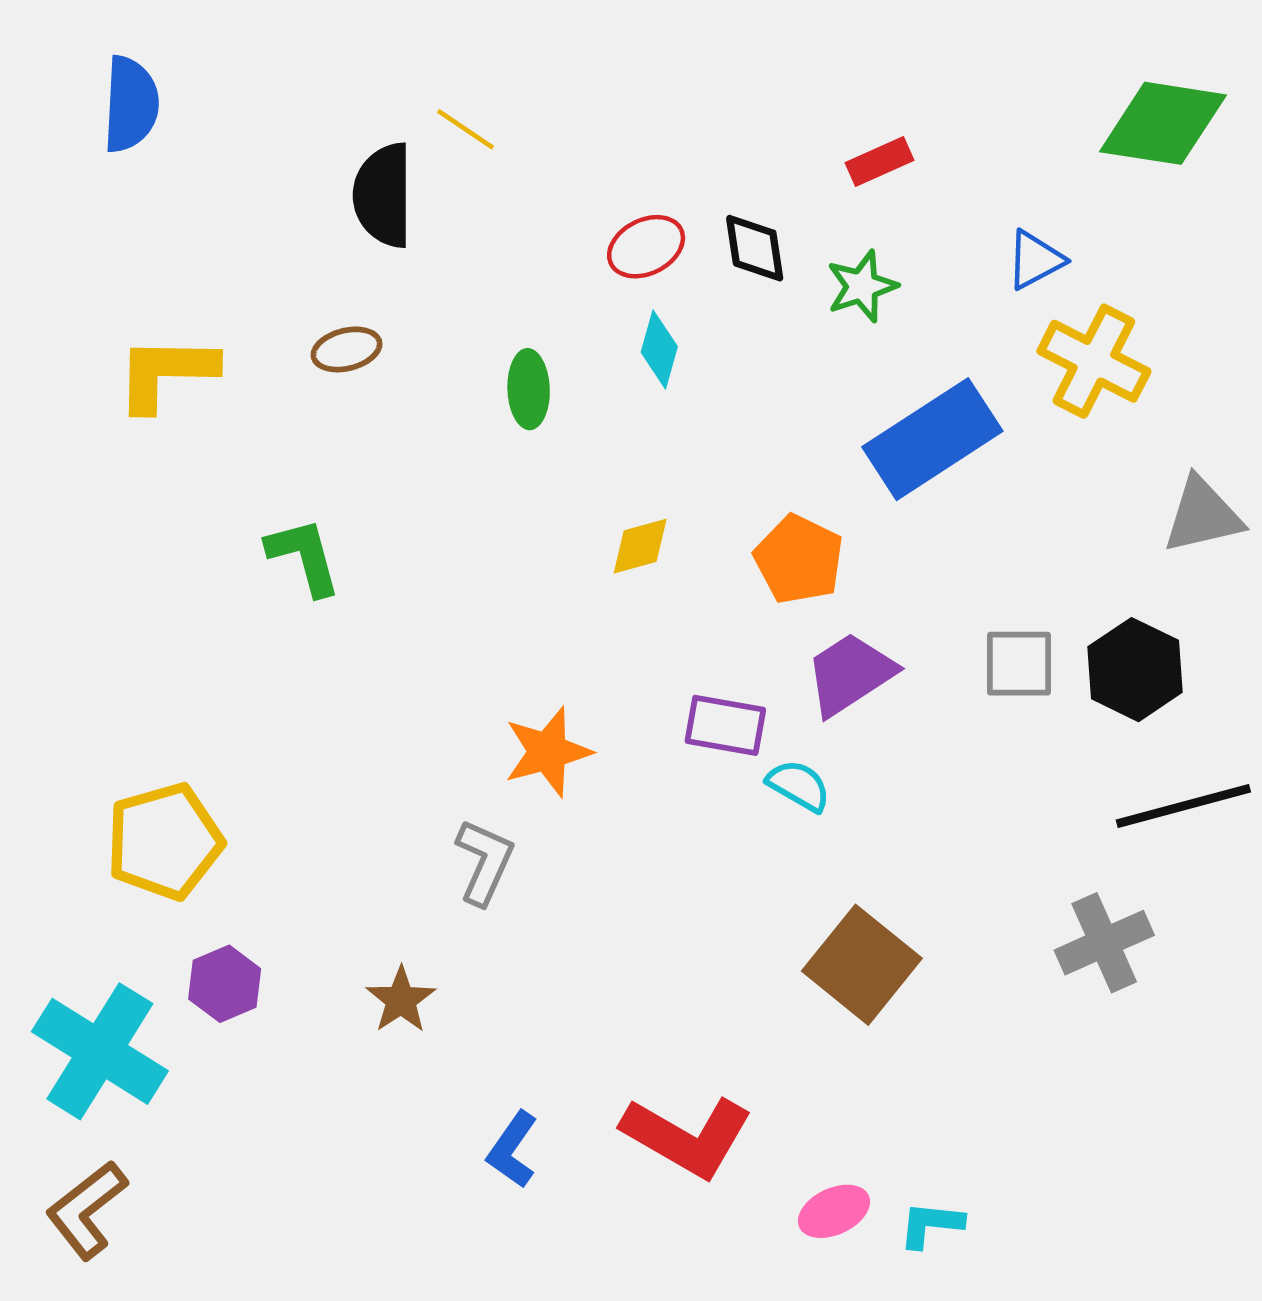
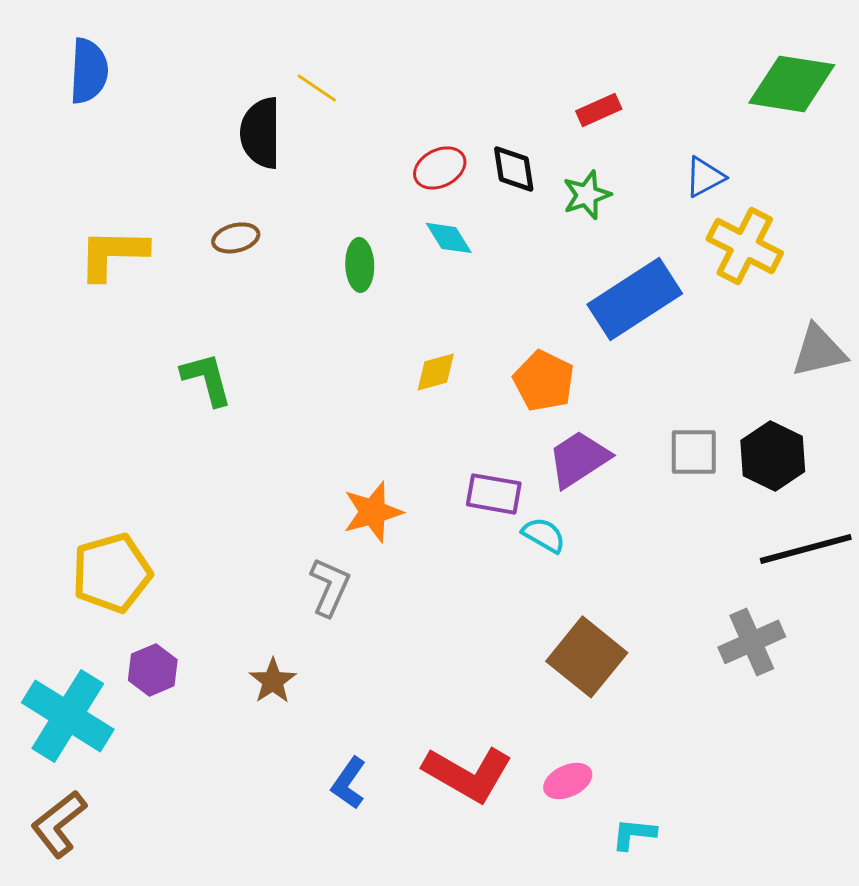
cyan diamond: (659, 349) -> (449, 238), turned -48
pink ellipse: (834, 1211) -> (568, 781), moved

